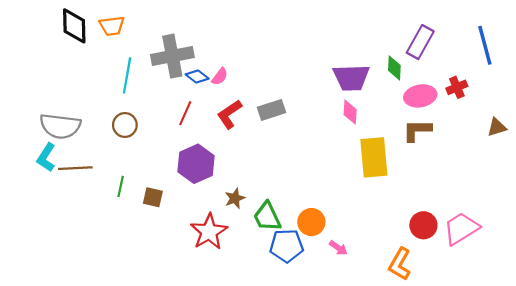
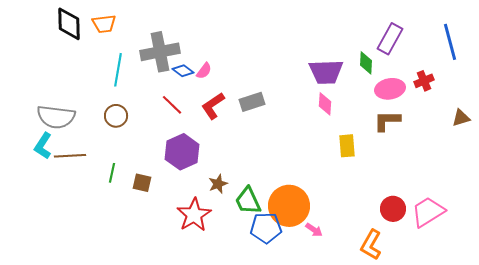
red line: (185, 113) -> (172, 105), turned -70
yellow rectangle: (374, 157) -> (347, 146), size x0.6
orange circle: (311, 222) -> (289, 206), size x1.6

